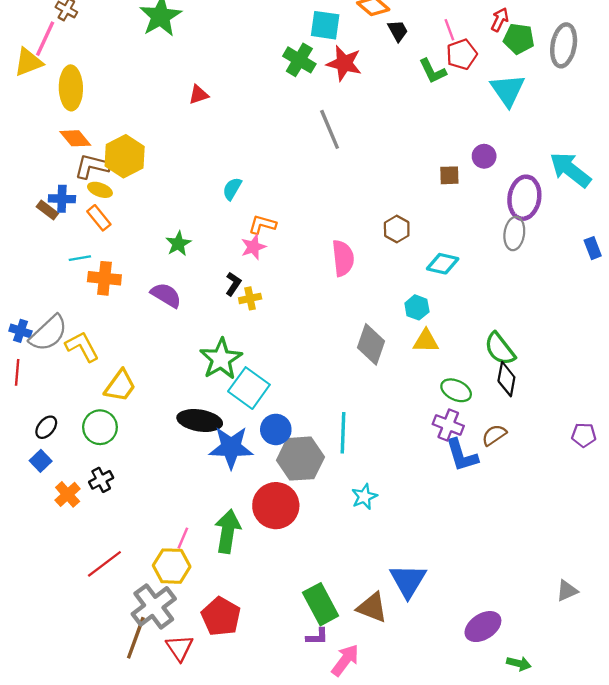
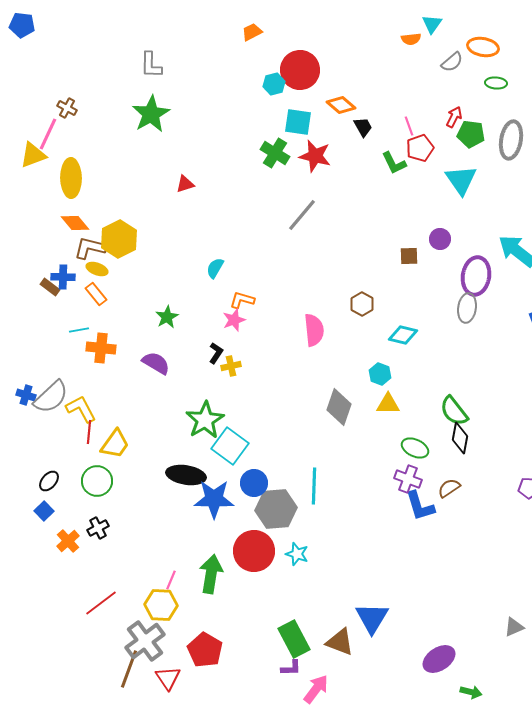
gray line: (330, 129) -> (302, 215), turned 63
red line: (17, 372) -> (89, 432), moved
cyan star: (364, 497) -> (297, 554), moved, turned -30

